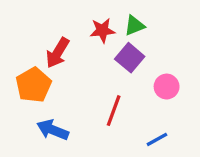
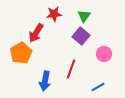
green triangle: (134, 26) -> (84, 16), turned -32
red star: (102, 30) -> (54, 14), moved
blue arrow: (53, 130) -> (45, 81), moved, turned -102

